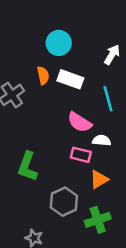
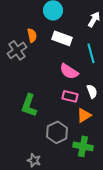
orange semicircle: (43, 75) -> (32, 35), moved
white semicircle: (102, 140) -> (92, 91), moved, turned 64
green cross: (98, 220) -> (83, 146), turned 30

